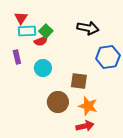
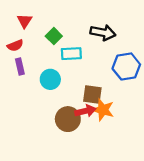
cyan rectangle: (27, 31) -> (71, 54), moved
red semicircle: (41, 41) -> (15, 45), moved
orange star: (88, 106) -> (103, 110), moved
red arrow: (85, 126) -> (85, 111), moved

